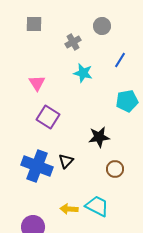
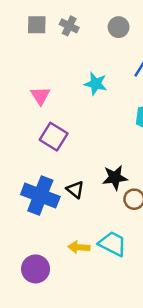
gray cross: (73, 42) -> (69, 26), moved, turned -35
black star: (99, 137) -> (115, 178), moved
black triangle: (66, 161) -> (75, 190), turned -35

